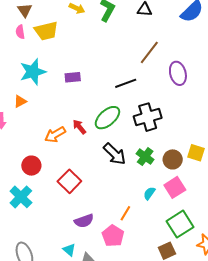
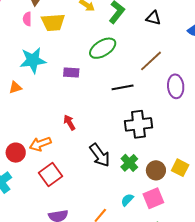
green ellipse: (107, 118) -> (103, 48), moved
orange arrow: (55, 135) -> (40, 144), moved

